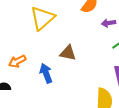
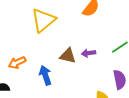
purple arrow: (109, 23) -> (89, 53), moved

